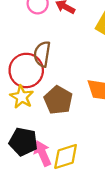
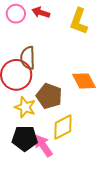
yellow star: (22, 97) -> (25, 107), moved
yellow diamond: (66, 157) -> (63, 127), moved

